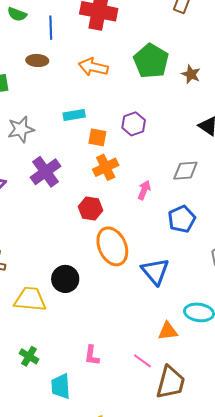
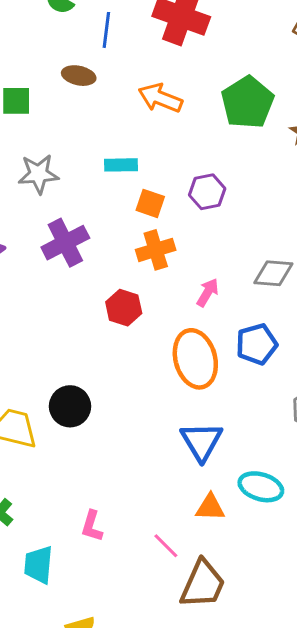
orange ellipse: (112, 246) -> (195, 359), moved
blue triangle: (155, 271) -> (201, 441), moved

